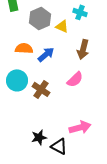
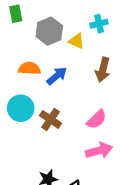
cyan cross: (80, 12) -> (99, 24), turned -32
pink semicircle: (75, 79) -> (97, 119), moved
pink arrow: (80, 127) -> (99, 151), moved

